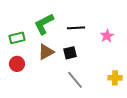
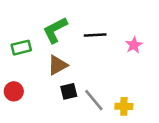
black square: (70, 53) -> (69, 91), moved
red circle: (17, 64) -> (14, 91), moved
yellow cross: (115, 78) -> (124, 106), moved

